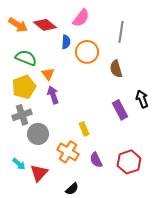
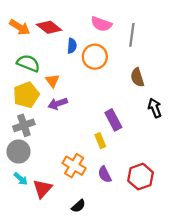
pink semicircle: (81, 18) -> (101, 24), moved, turned 72
brown semicircle: (116, 69) -> (137, 77), moved
purple arrow: (53, 95) -> (58, 104), turned -90
purple rectangle: (120, 110) -> (113, 120), moved
yellow rectangle: (84, 129) -> (100, 141), moved
gray circle: (38, 134) -> (19, 152), moved

